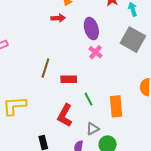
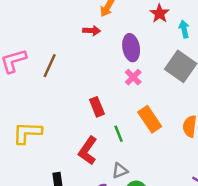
brown line: (45, 68) -> (50, 66), moved
red rectangle: (69, 79) -> (97, 107), turned 63
orange rectangle: (116, 106) -> (150, 119), moved, turned -35

